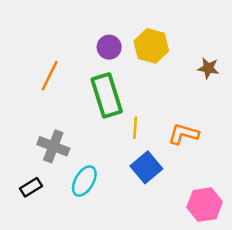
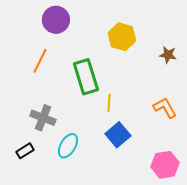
purple circle: (109, 47) -> (56, 20), moved, size x1.4
orange L-shape: (184, 134) -> (165, 108), moved, turned 45

